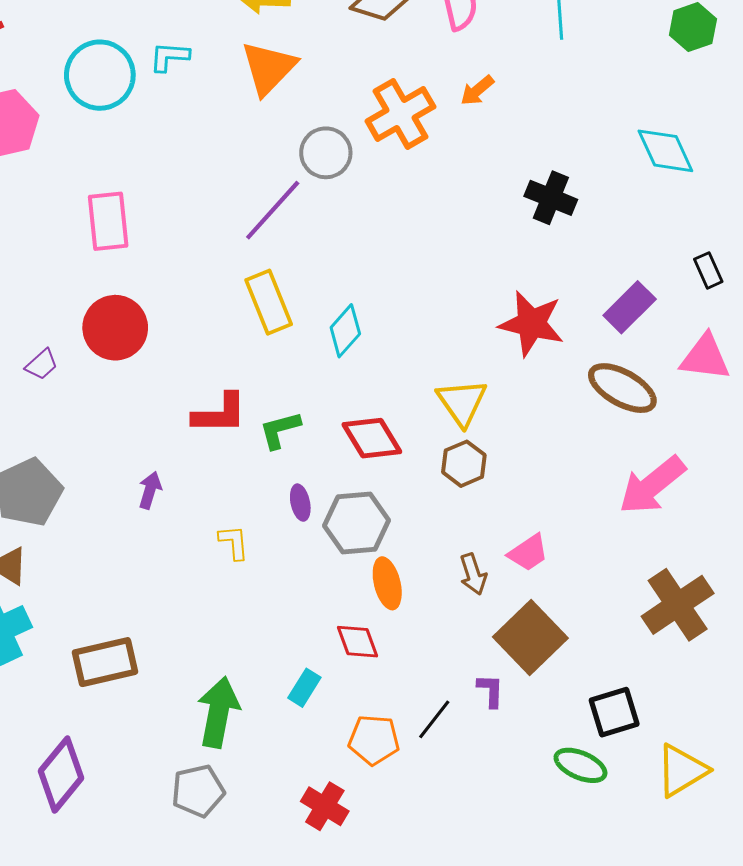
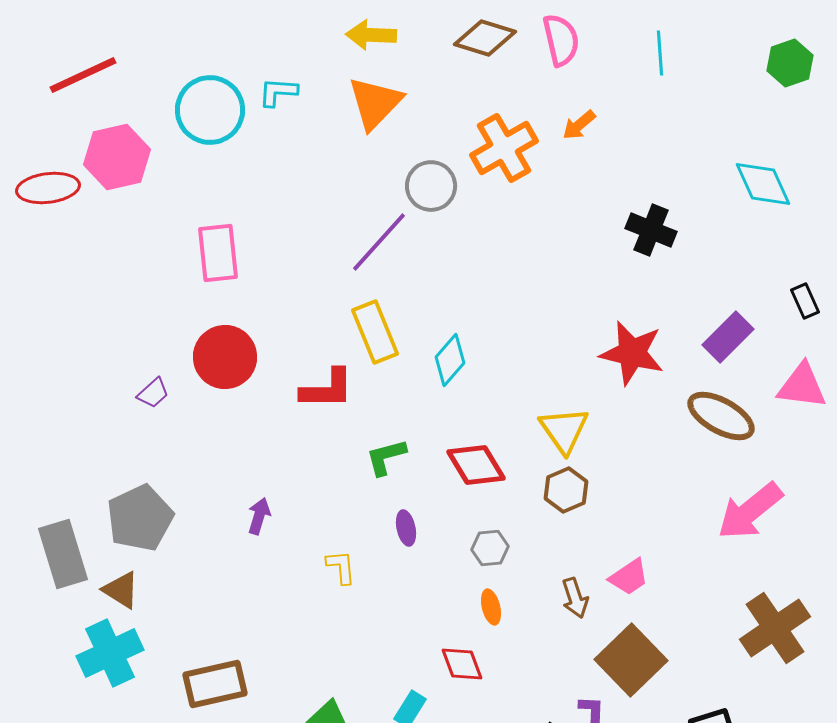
red L-shape: (219, 414) -> (327, 389), moved
gray hexagon: (357, 523) -> (490, 548), moved, size x0.6
orange ellipse: (387, 583) -> (491, 607), size x0.7

